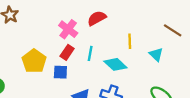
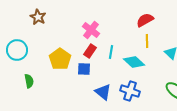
red semicircle: (97, 18) -> (145, 20), moved

